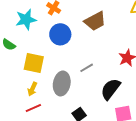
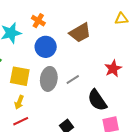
gray ellipse: (62, 83) -> (49, 79), moved
black semicircle: (110, 89) -> (97, 100), turned -70

